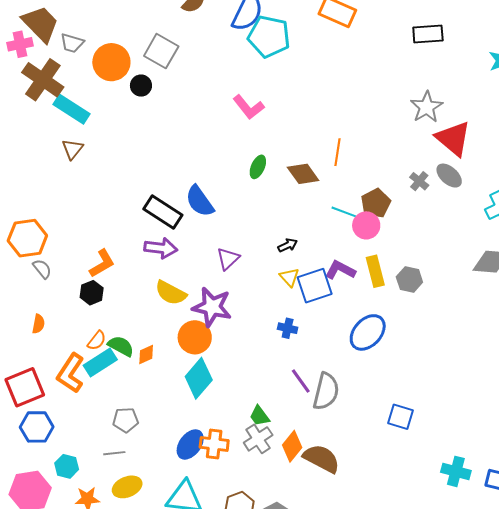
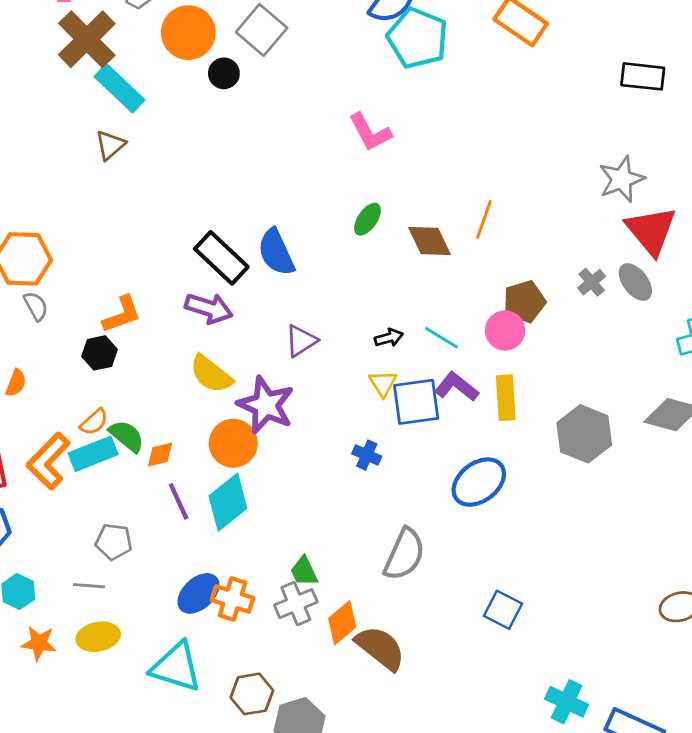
cyan line: (344, 212) -> (441, 338), moved
gray hexagon: (409, 279) -> (584, 434), moved, size x1.5
purple line: (301, 381) -> (179, 501), moved

